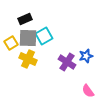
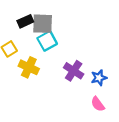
gray square: (28, 38) -> (43, 24), moved
blue star: (86, 56) -> (99, 78), moved

